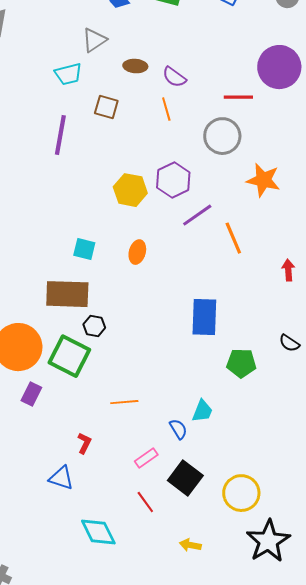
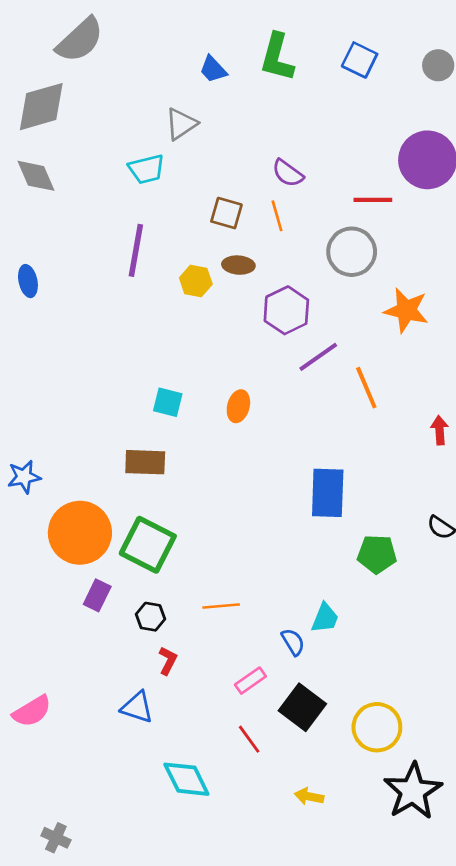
brown ellipse: (135, 66) -> (238, 265), moved
brown square: (106, 107) -> (226, 213), moved
yellow hexagon: (130, 190) -> (196, 281), moved, size x0.7
brown rectangle: (67, 294) -> (145, 462), size x0.7
black hexagon: (94, 326) -> (151, 617), moved

